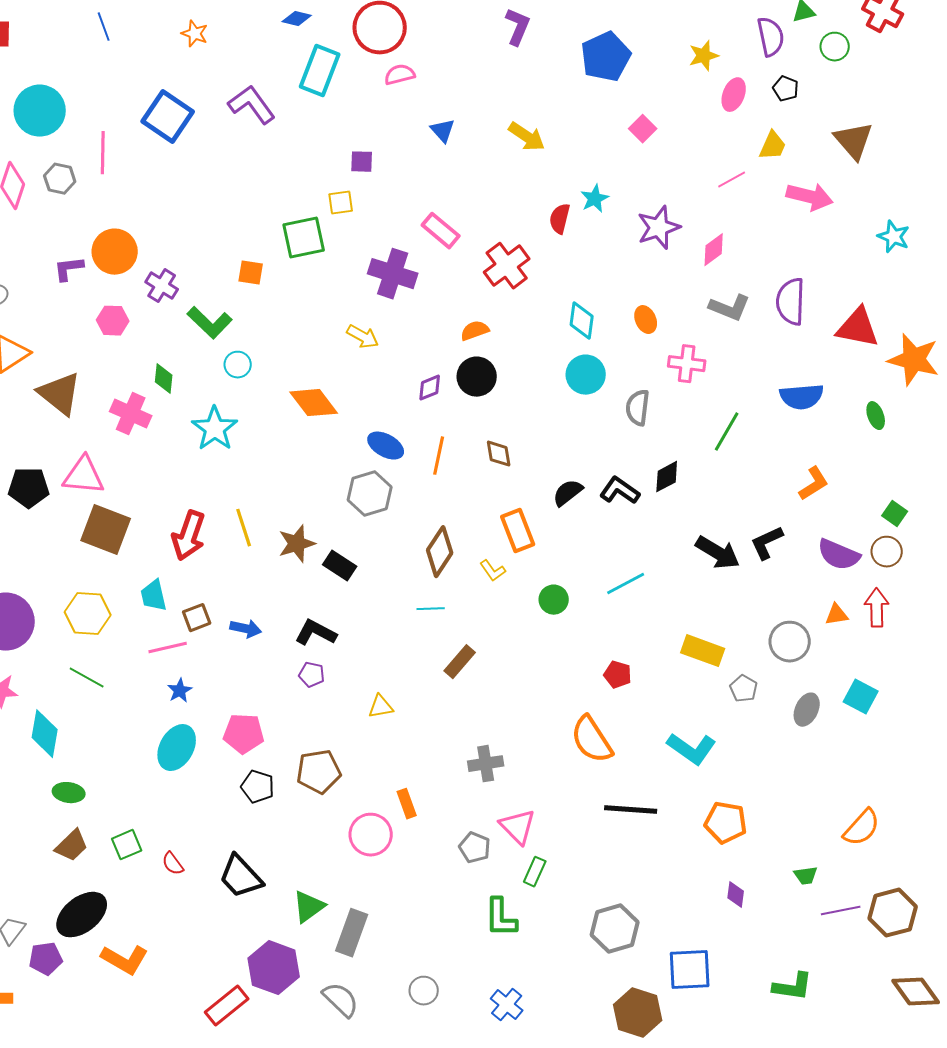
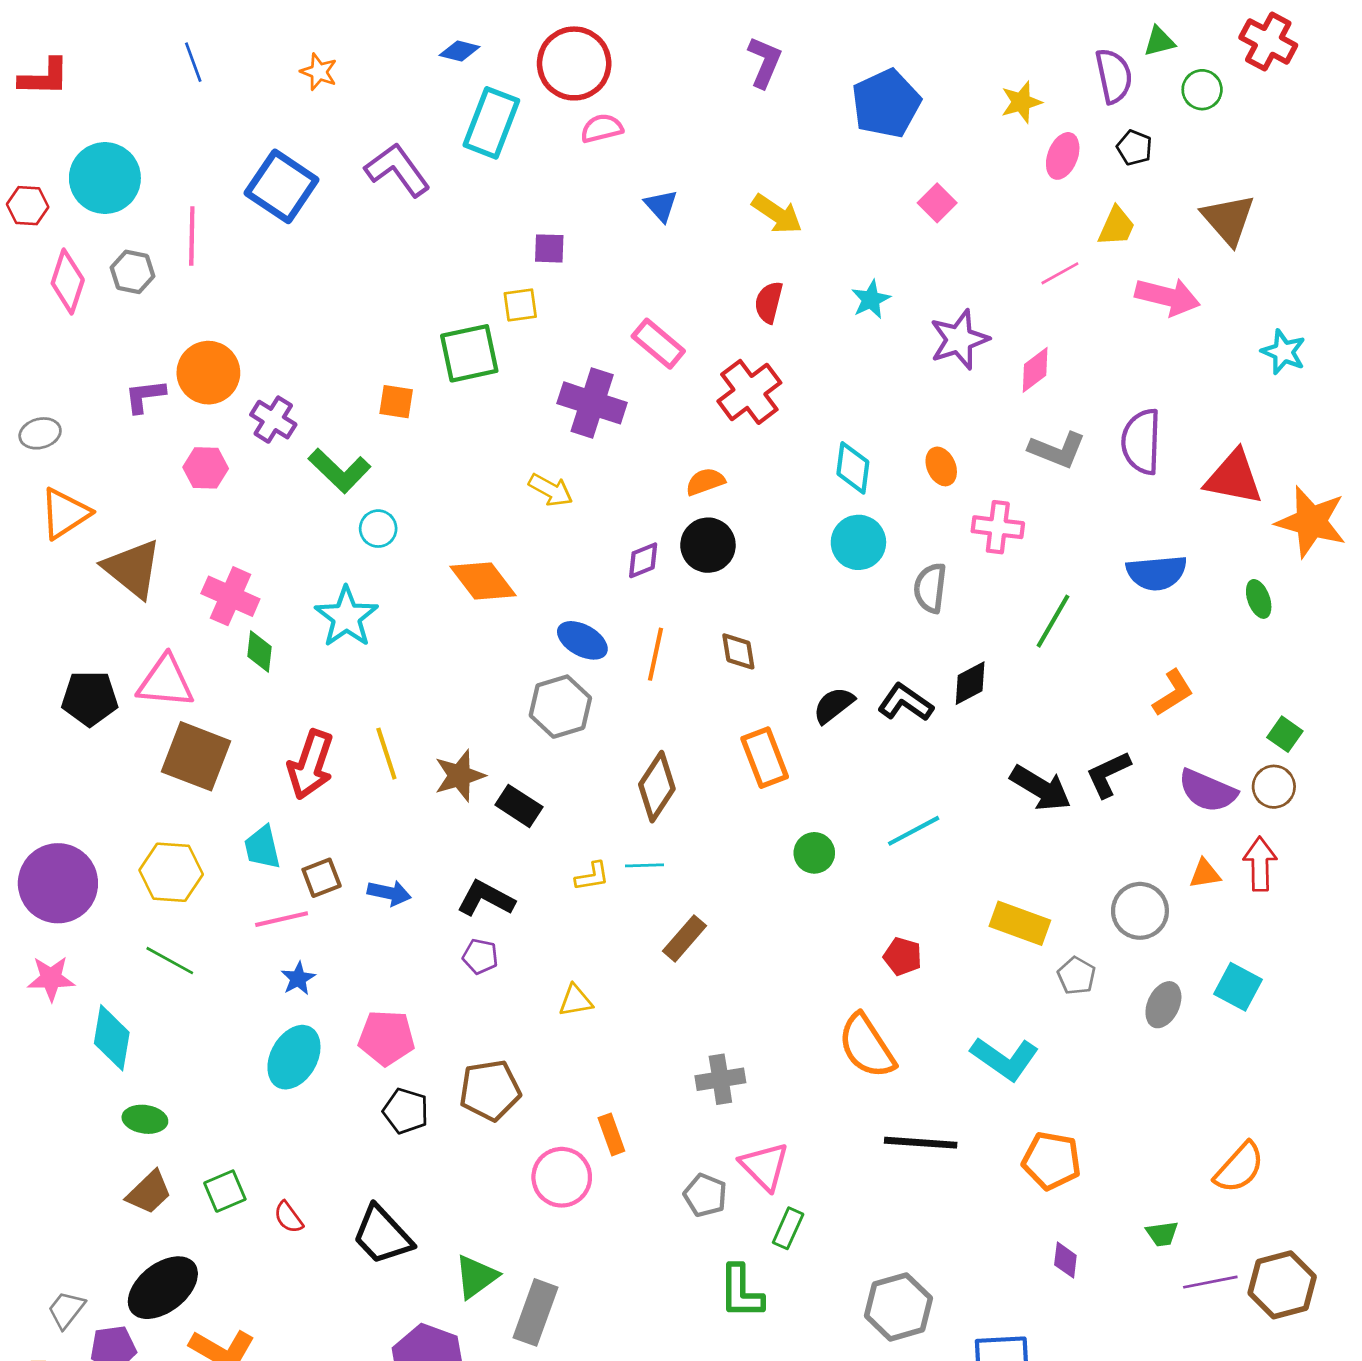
red semicircle: (560, 219) -> (769, 302), moved
green diamond: (164, 379) -> (259, 651), moved
yellow L-shape: (493, 571) -> (592, 876), moved, turned -64

